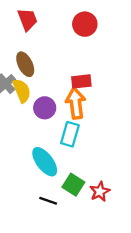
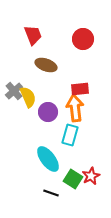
brown ellipse: (25, 64) -> (46, 65), moved, turned -45
red star: (100, 192) -> (91, 176), moved

